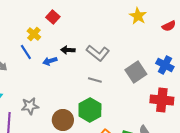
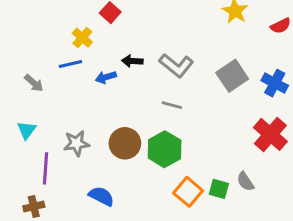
blue line: (26, 52) -> (71, 64), turned -70
gray square: (136, 72) -> (232, 76), moved
red cross: (162, 100) -> (270, 134), turned 35
brown circle: (63, 120) -> (125, 143), moved

